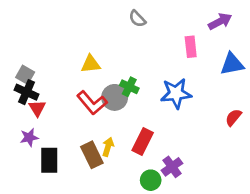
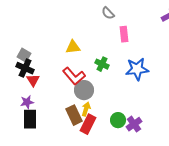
pink rectangle: (191, 47) -> (124, 34), moved
gray circle: (115, 97) -> (84, 90), moved
red rectangle: (143, 141) -> (88, 124), moved
black rectangle: (49, 160) -> (30, 119), moved
green circle: (151, 180) -> (118, 120), moved

